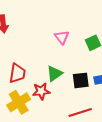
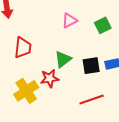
pink triangle: (62, 37) -> (69, 21), turned 42
red trapezoid: (17, 73) -> (23, 48), moved

